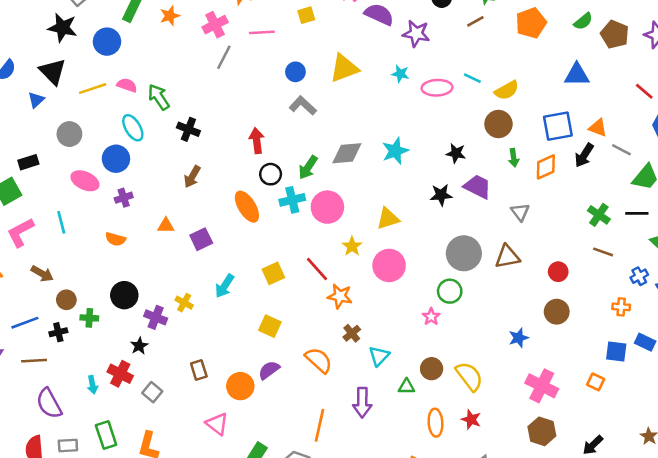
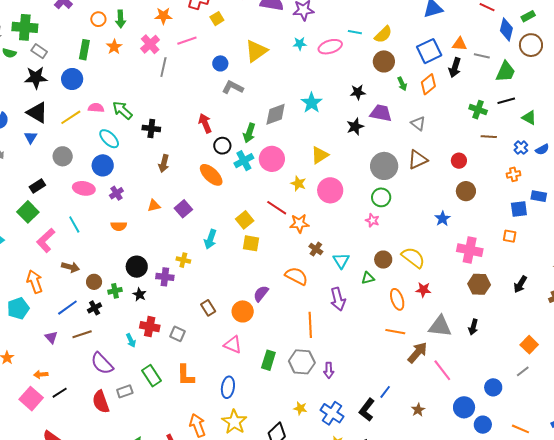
yellow square: (270, 326) -> (251, 243), moved
black star: (139, 346) -> (139, 294), moved

